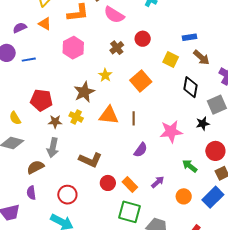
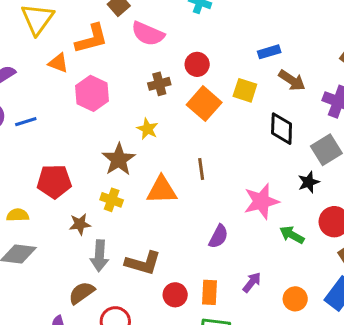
orange triangle: (45, 24) -> (58, 63), moved
brown cross: (117, 48) -> (159, 84), turned 32
orange square: (141, 81) -> (204, 104), moved
yellow semicircle: (15, 118) -> (18, 215), turned 128
brown line: (134, 118) -> (201, 169), moved
brown star: (55, 122) -> (80, 224), moved
gray arrow: (53, 148) -> (99, 256), moved
green arrow: (190, 166) -> (292, 235), moved
brown semicircle: (35, 167) -> (82, 293), moved
orange rectangle: (130, 185) -> (209, 292), turned 56

